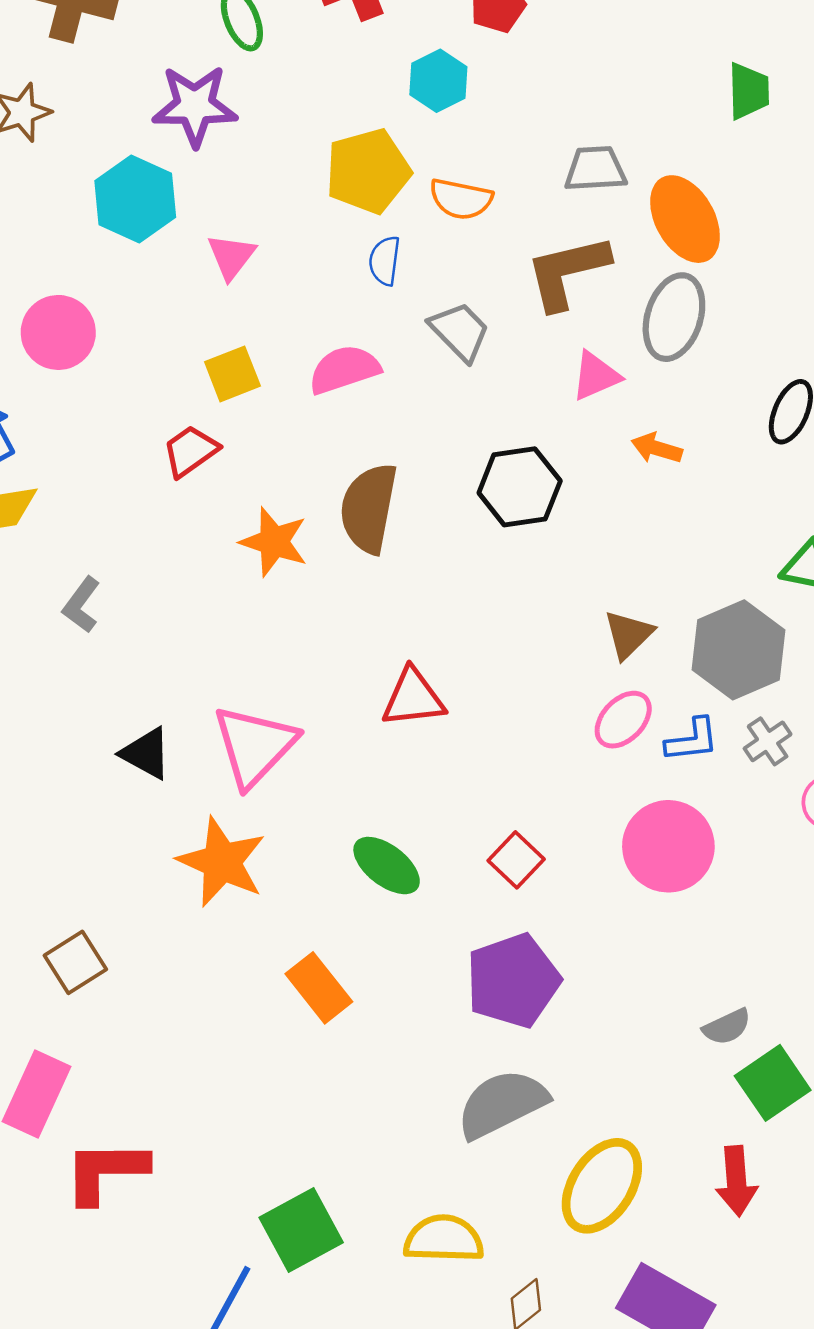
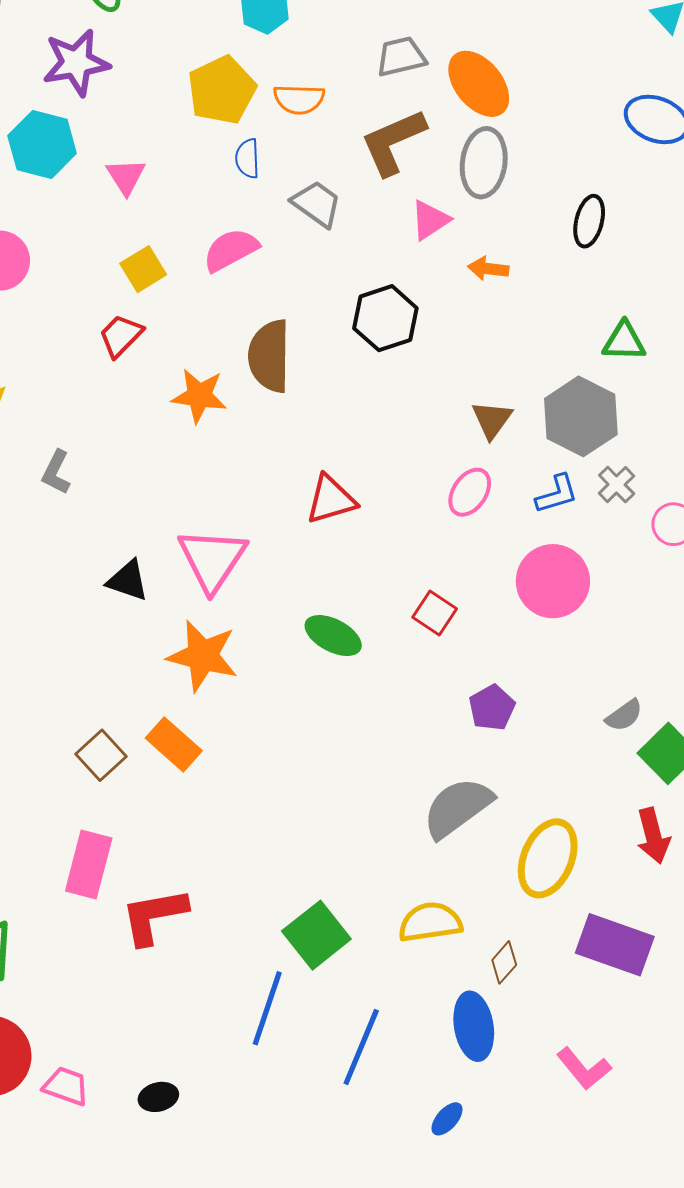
pink ellipse: (623, 720) -> (470, 492), moved
purple pentagon: (513, 981) -> (492, 708), moved, size x0.6
orange rectangle: (319, 988) -> (174, 744), moved

